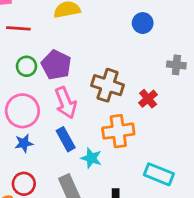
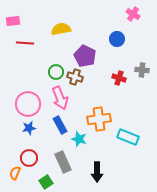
purple pentagon: (56, 65) -> (85, 56), moved
green circle: (26, 66) -> (56, 72), moved
brown cross: (108, 85) -> (75, 77), moved, size x0.7
red cross: (148, 99) -> (119, 78), moved, turned -32
cyan rectangle: (159, 174) -> (128, 137), moved

